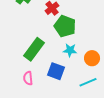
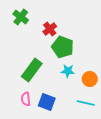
blue square: (56, 71) -> (47, 102), moved
cyan line: (88, 82) -> (86, 103), turned 36

